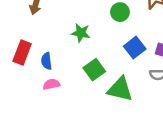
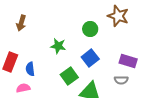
blue square: (135, 48) -> (90, 58), moved
pink semicircle: (51, 84) -> (23, 88), moved

